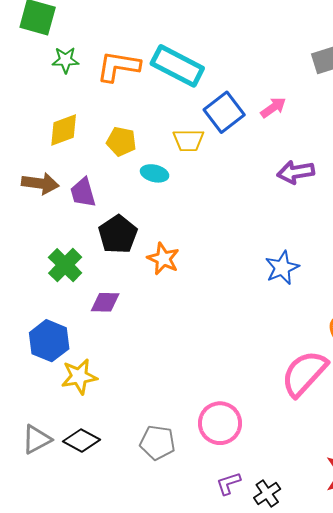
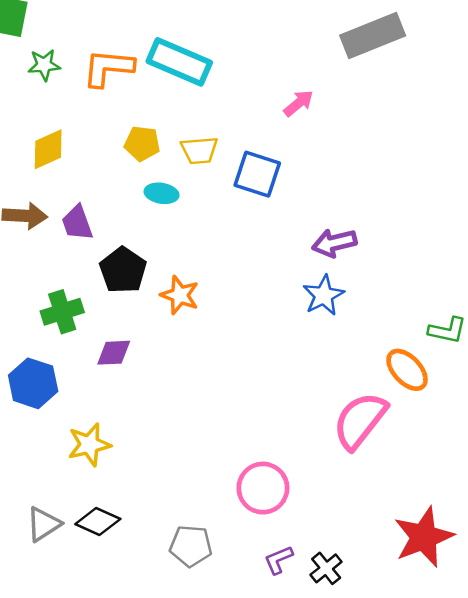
blue square: (224, 112) -> (257, 174), moved, turned -30
yellow pentagon: (121, 142) -> (142, 143), moved
purple arrow: (296, 172) -> (334, 243), moved
green cross: (65, 265) -> (62, 312), turned 32
blue hexagon: (49, 341) -> (33, 383), moved
gray pentagon: (157, 443) -> (191, 546), moved

